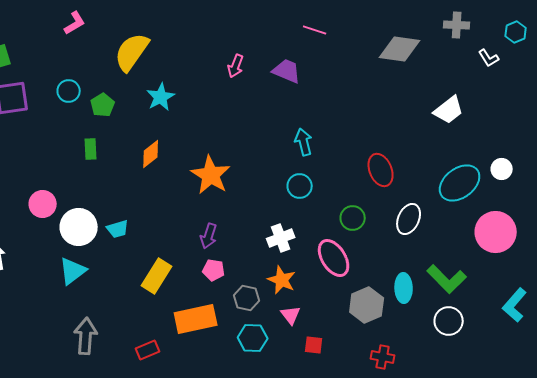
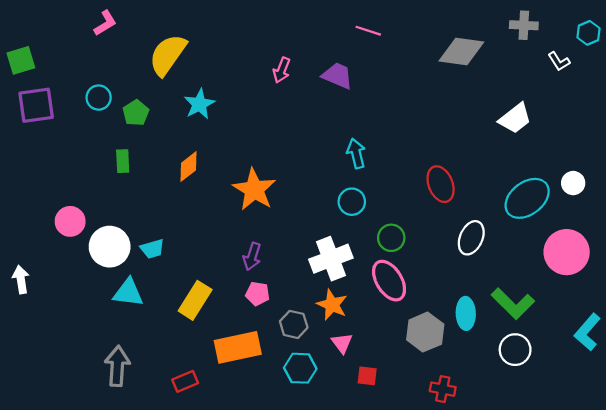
green circle: (353, 218) -> (391, 238), moved
white cross: (281, 238) -> (331, 259), size x1.4
cyan triangle: (73, 271) -> (128, 293), moved, turned 44

